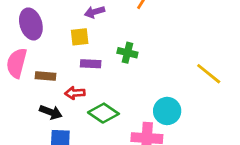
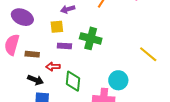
purple ellipse: (31, 24) -> (22, 17), turned -50
green cross: (127, 53) -> (91, 38), size x1.5
green diamond: (103, 113) -> (73, 81), turned 60

